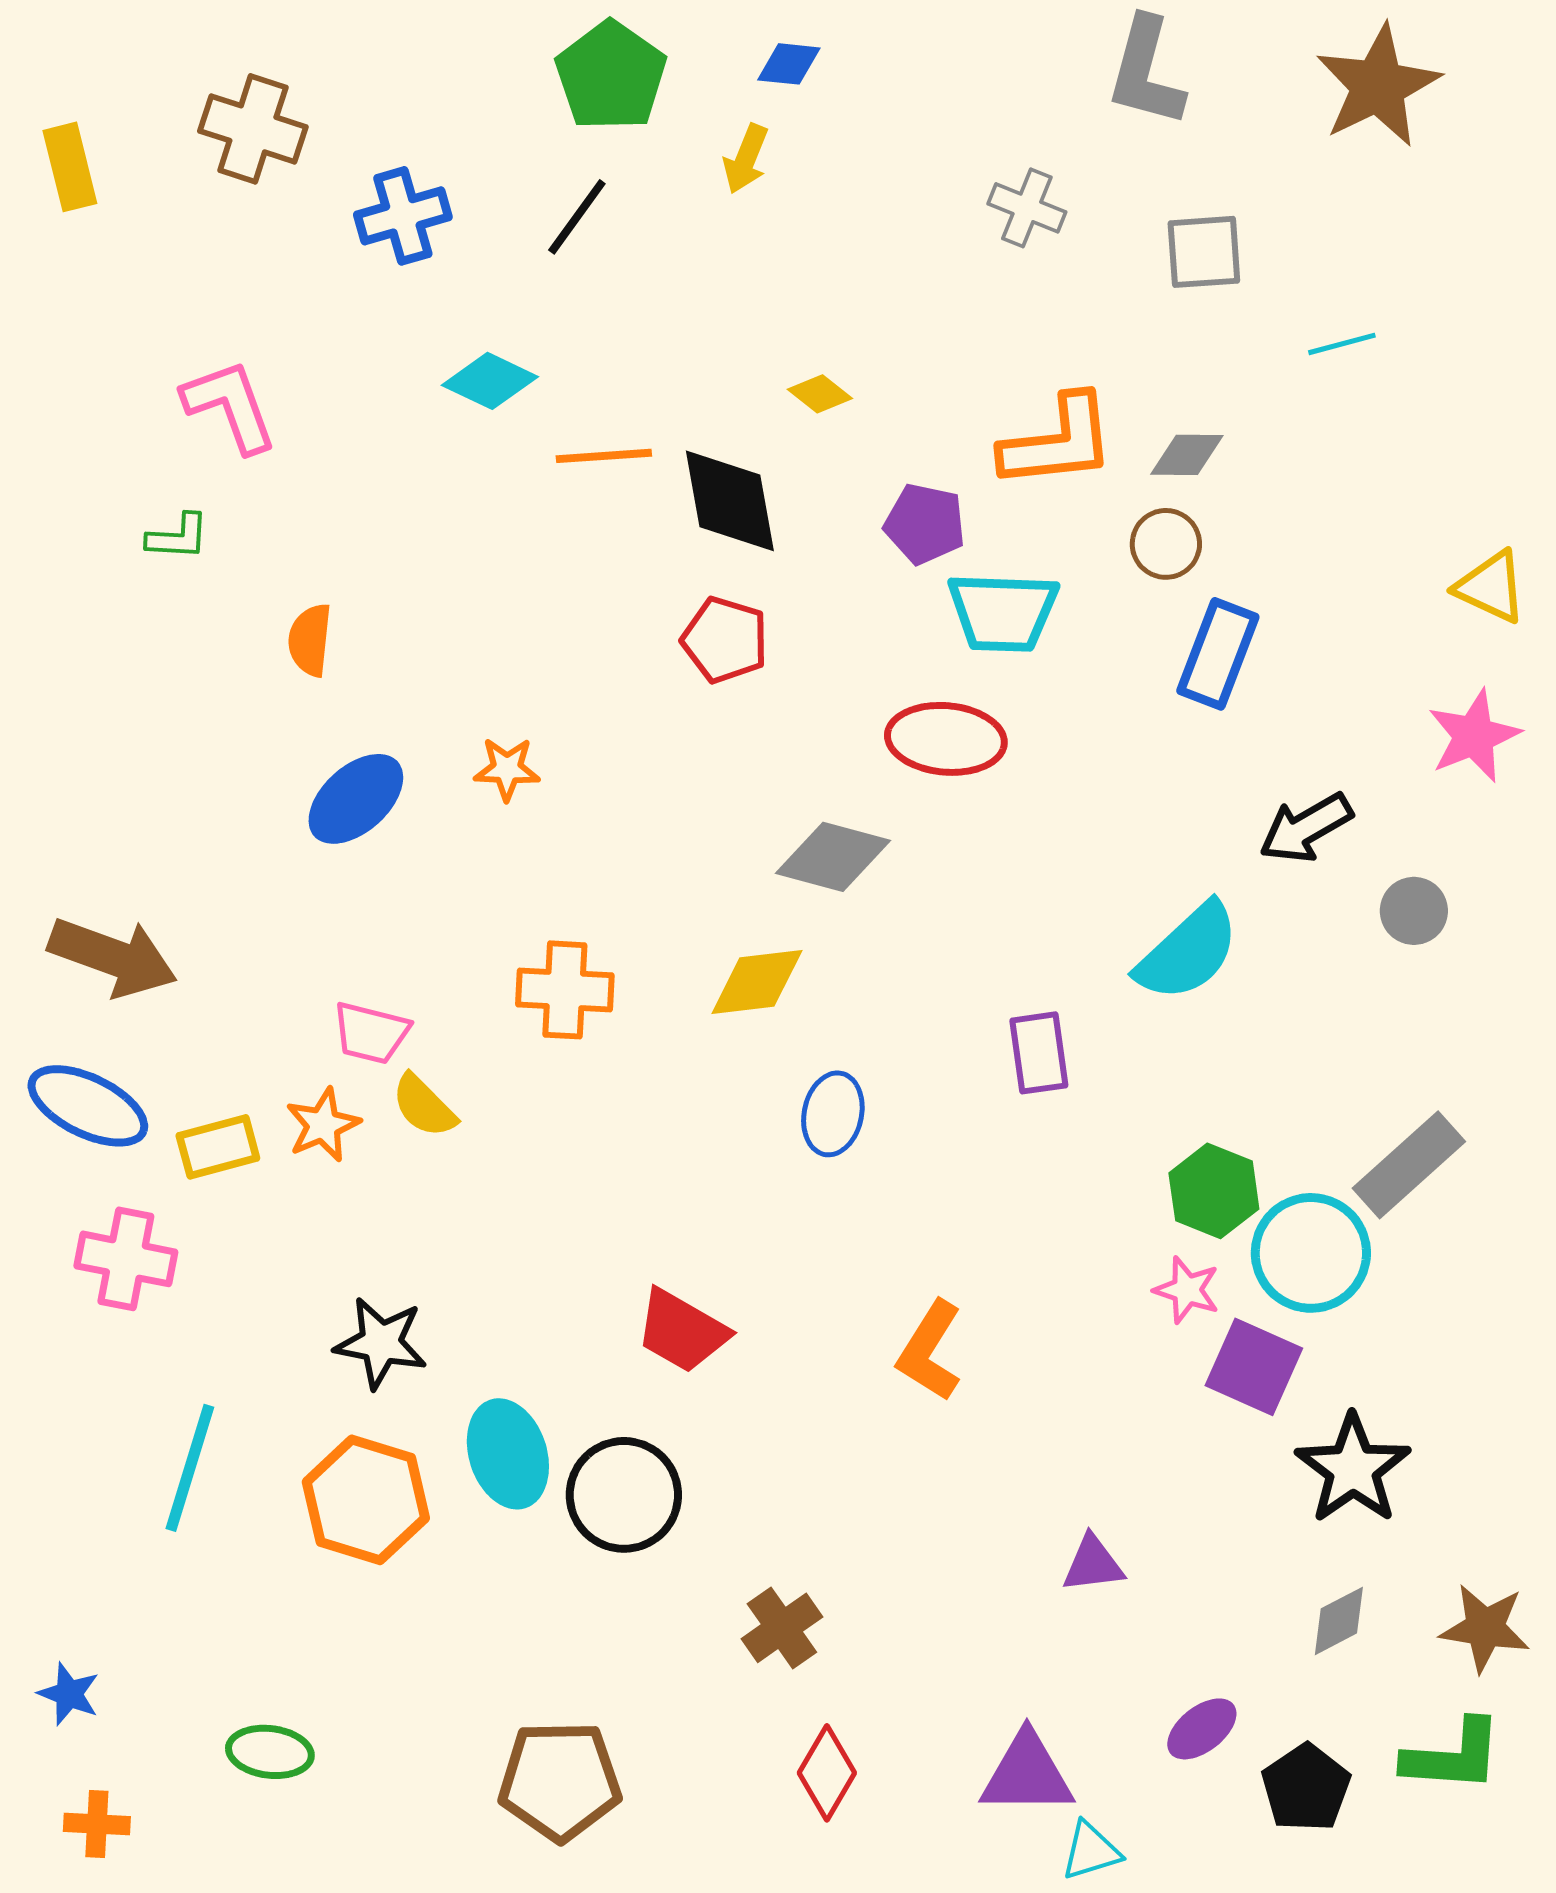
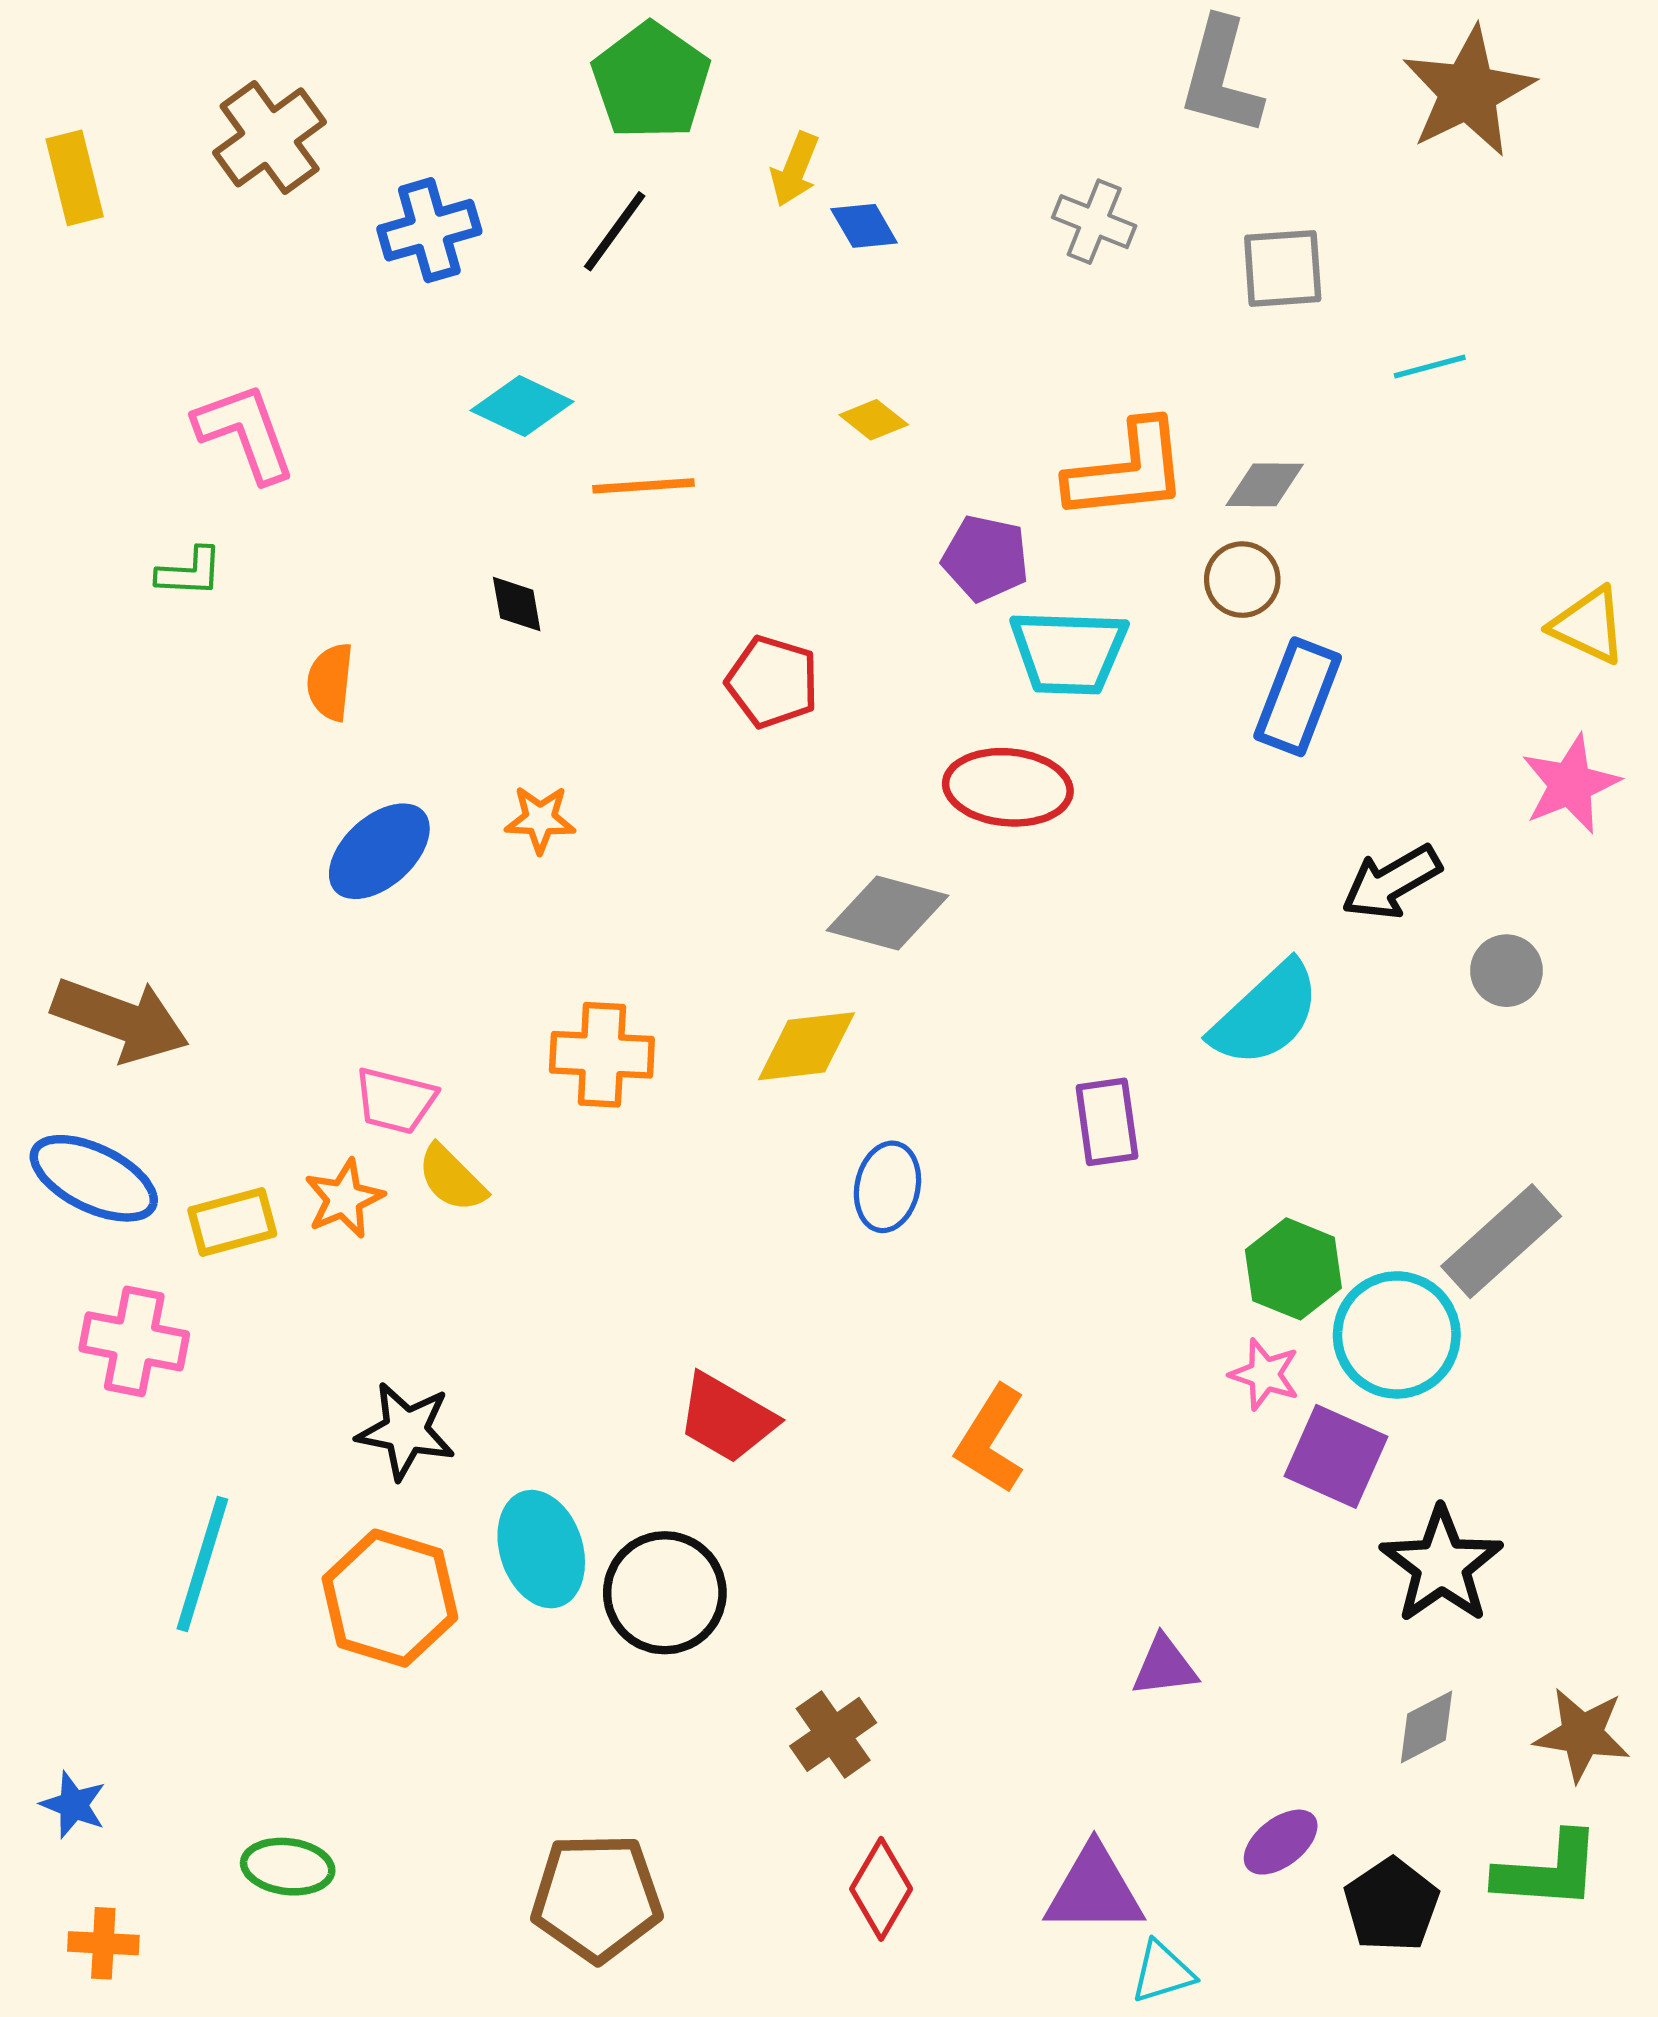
blue diamond: (789, 64) -> (864, 226), moved, turned 54
brown cross: (253, 129) -> (270, 137), turned 36
black diamond: (730, 501) -> (517, 604), moved, size x0.5

